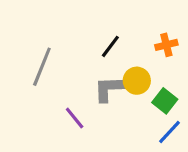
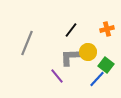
purple line: (75, 118) -> (57, 76), moved
blue line: (169, 132) -> (97, 79), moved

